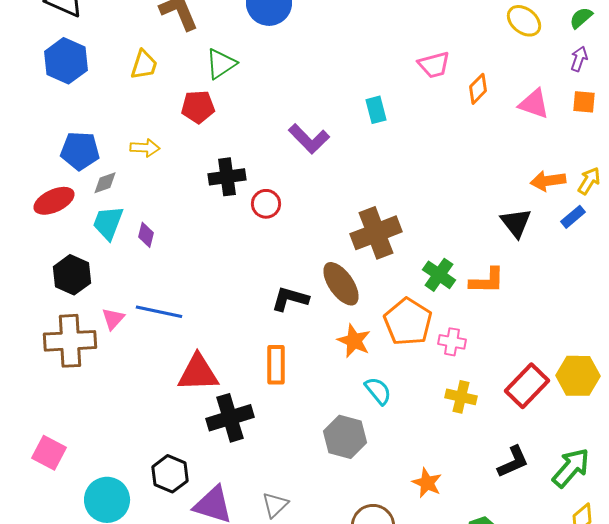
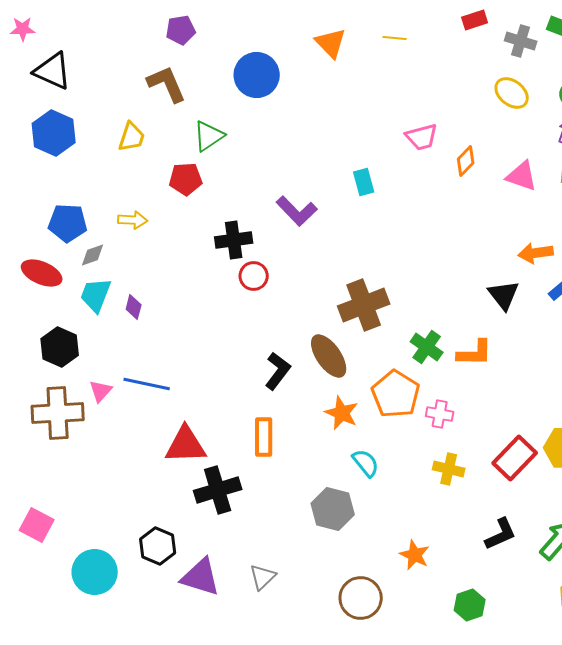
black cross: (227, 177) -> (234, 240), moved
red ellipse: (54, 201) -> (42, 273), turned 48
black L-shape: (290, 299) -> (278, 371), turned 111

